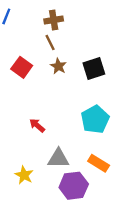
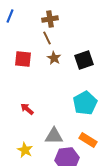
red square: (22, 67) -> (23, 59), turned -30
red arrow: (37, 125) -> (27, 109), moved

